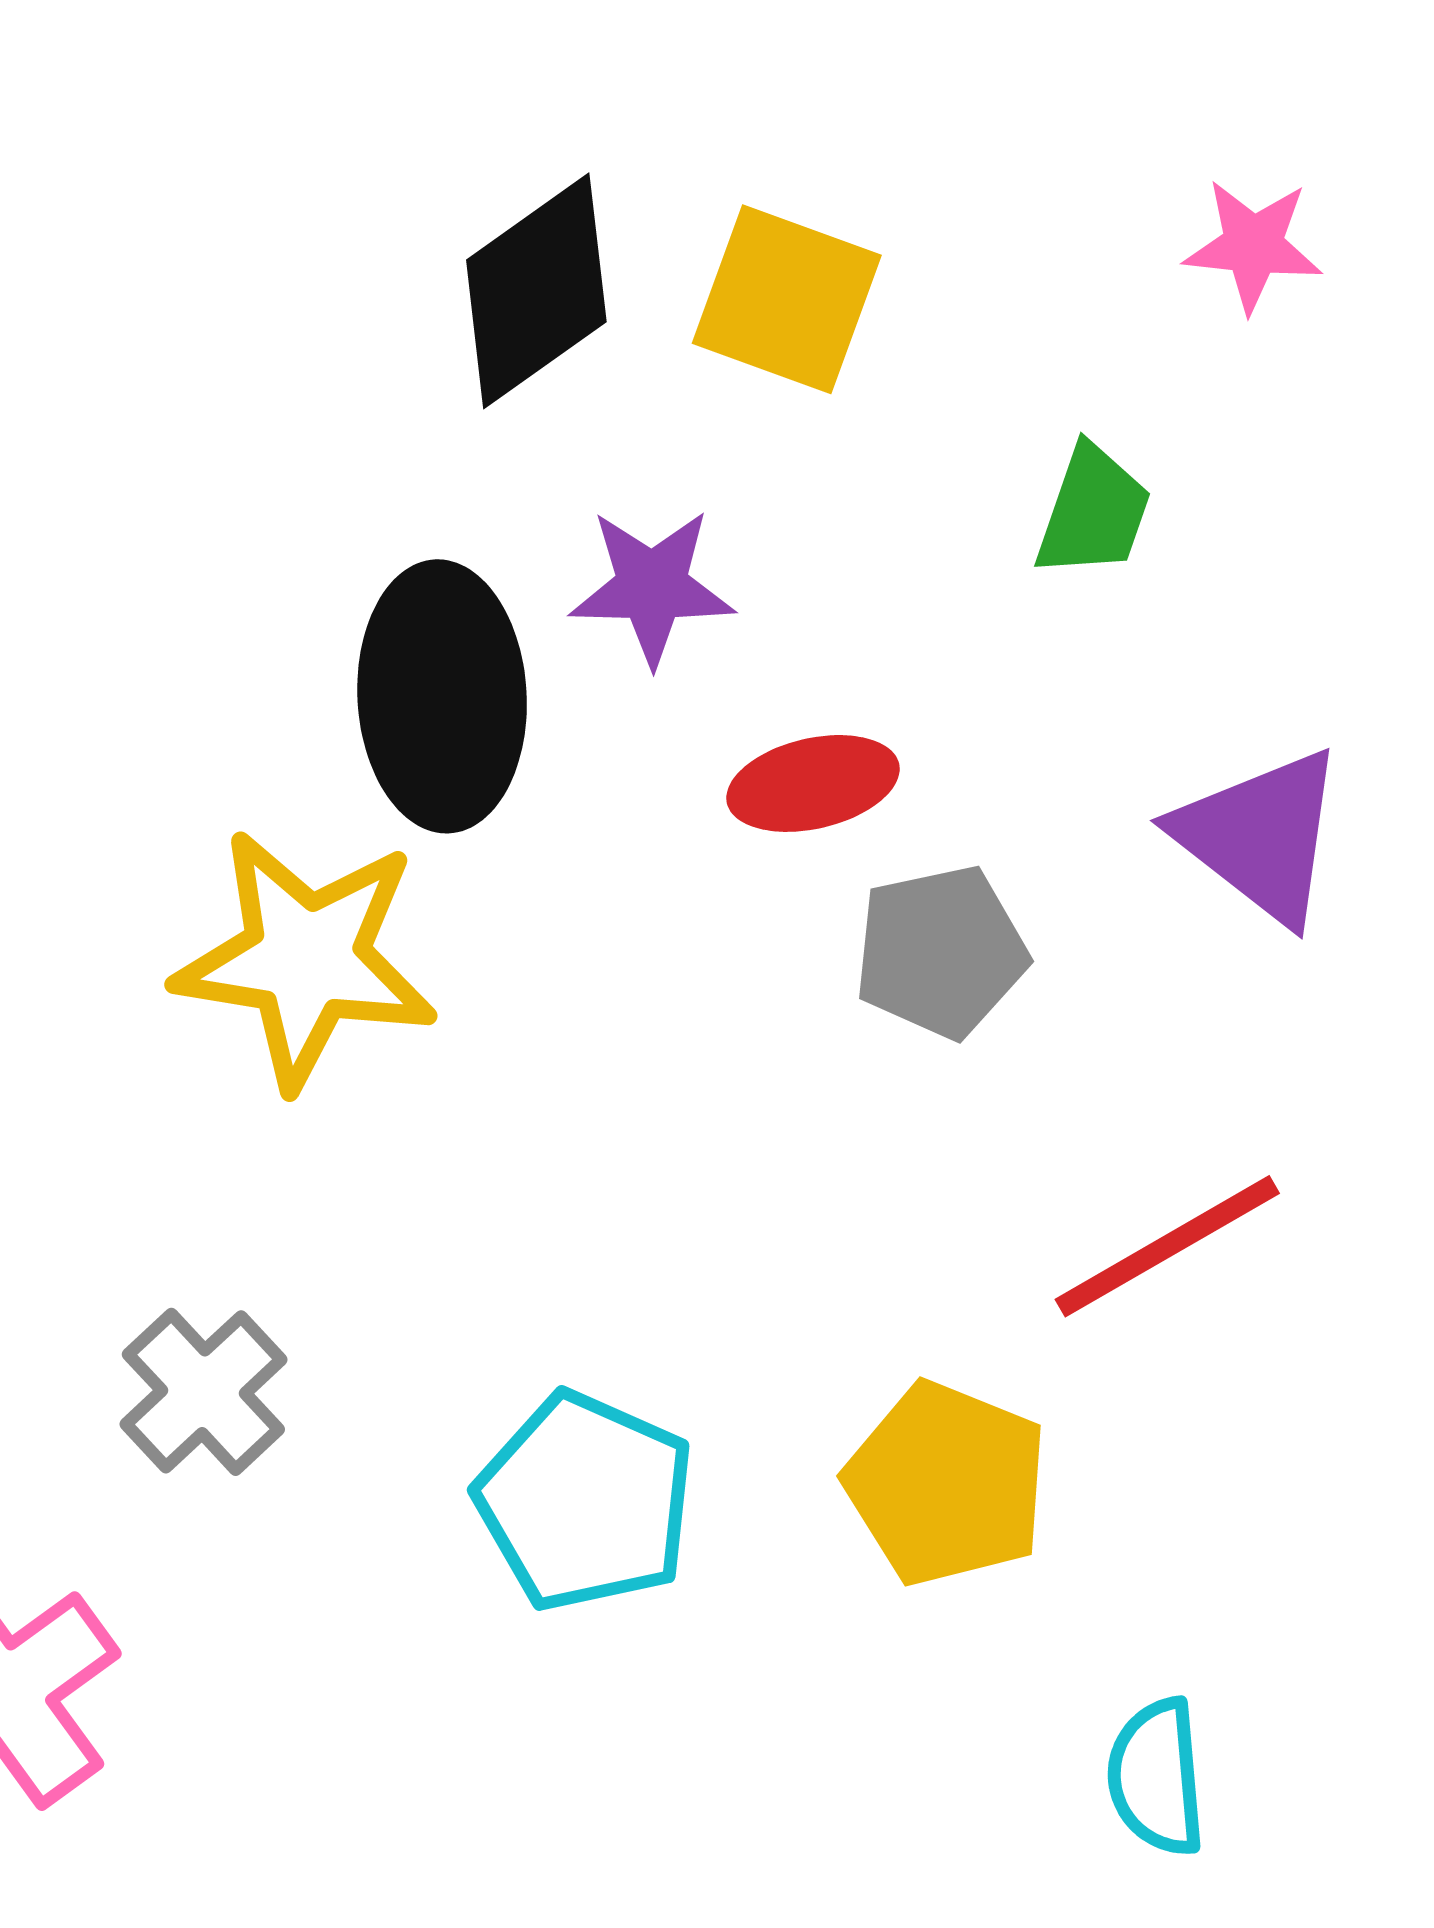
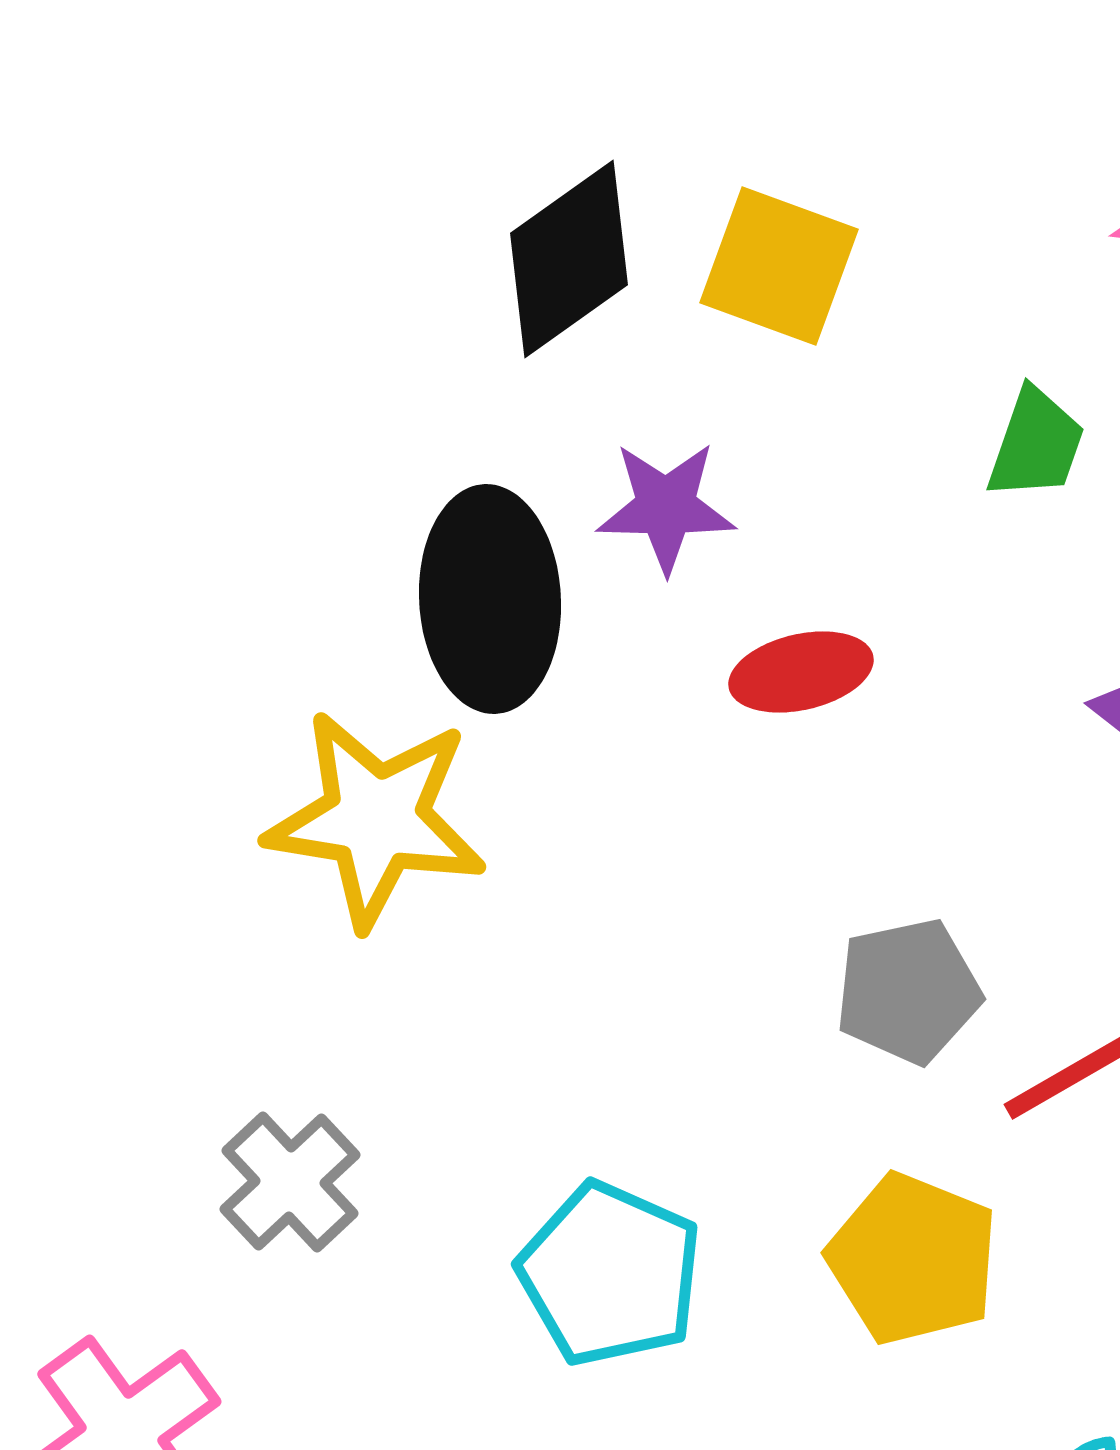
gray pentagon: (941, 952) -> (908, 991), moved

